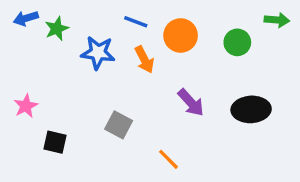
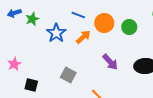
green circle: (237, 42) -> (129, 27), moved
blue star: (98, 53) -> (56, 33), turned 30
orange arrow: (144, 60) -> (83, 37), turned -105

